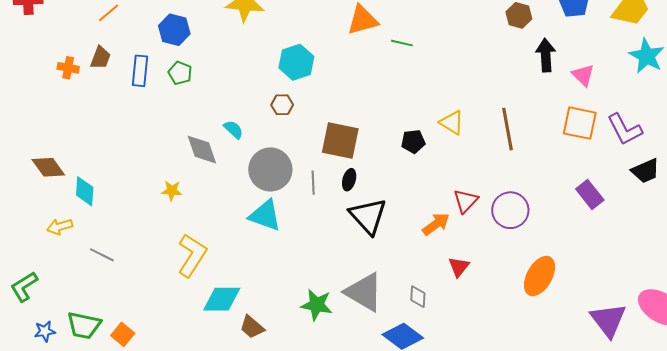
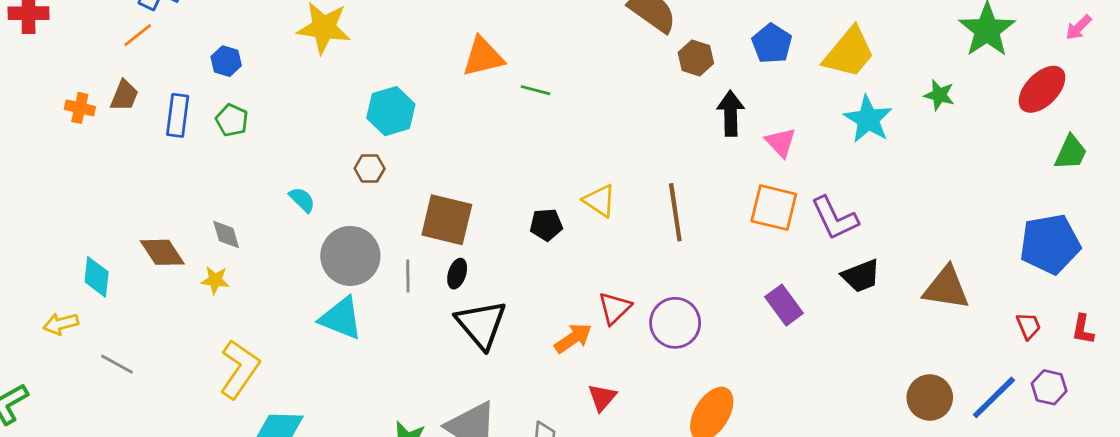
blue hexagon: (174, 30) -> (226, 61), size x0.7
gray diamond: (202, 150) -> (226, 235), moved, size x0.7
brown diamond: (48, 167) -> (162, 252), moved

